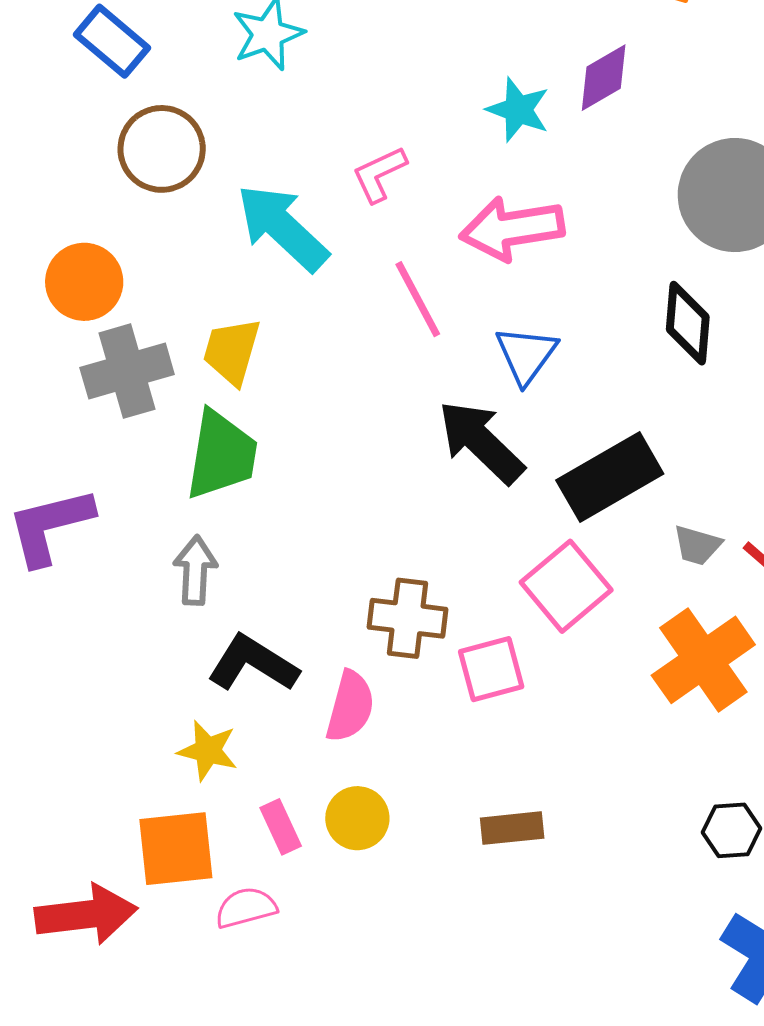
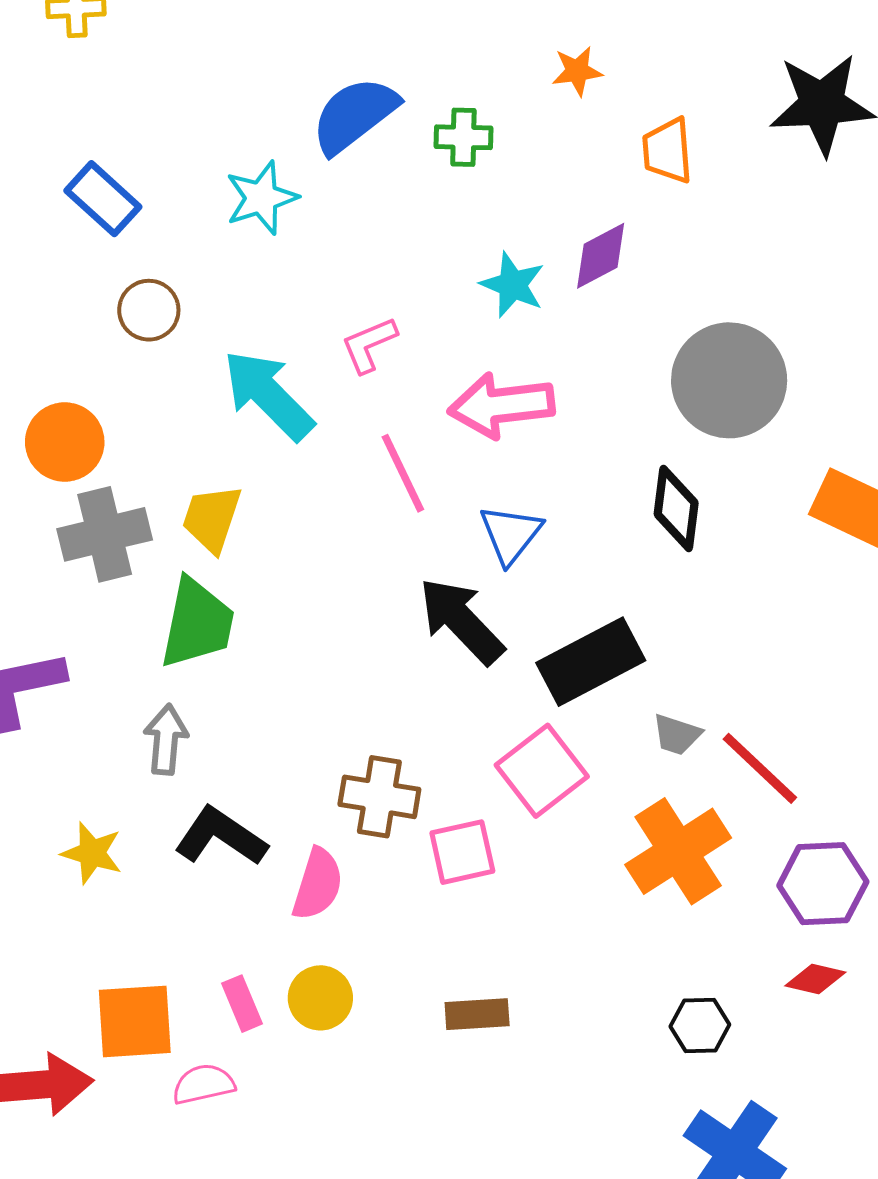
brown circle: (162, 149) -> (149, 310), size x0.7
yellow star: (208, 751) -> (92, 853), moved

